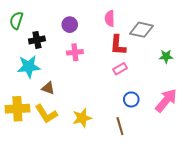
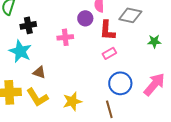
purple circle: (70, 25) -> (85, 18), moved
cyan star: (29, 67) -> (20, 51), turned 30
blue circle: (131, 99) -> (120, 83), size x1.5

